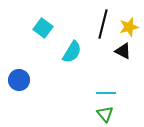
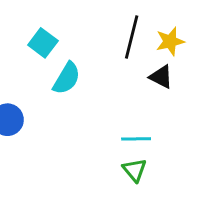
cyan semicircle: (72, 52) -> (67, 78), moved

